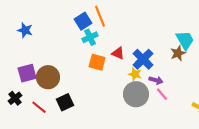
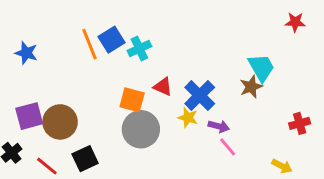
orange line: (100, 16) -> (89, 44), moved
cyan cross: (90, 37) -> (139, 48), moved
gray circle: (136, 94) -> (141, 129), moved

